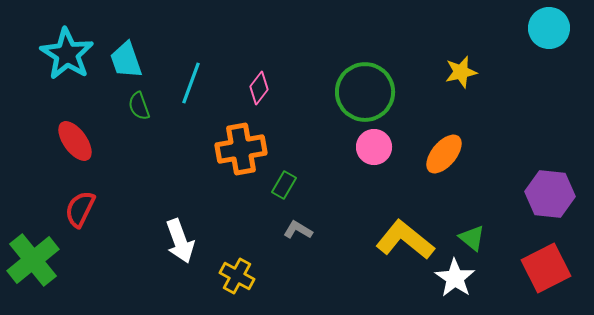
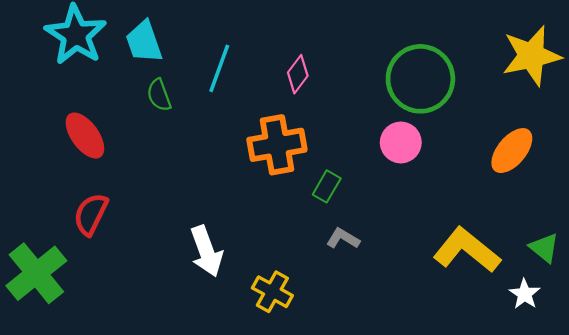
yellow star: (461, 72) -> (532, 56), size x1.6
pink circle: (374, 147) -> (401, 142), moved
white star: (455, 278) -> (525, 294), size x0.7

